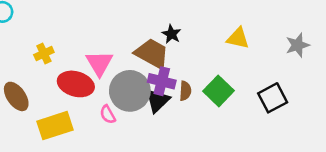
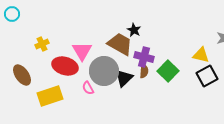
yellow triangle: (238, 38) -> (201, 55), moved
purple cross: (162, 81) -> (144, 57), moved

